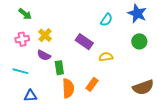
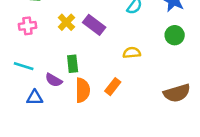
yellow cross: (45, 35) -> (66, 22), moved
purple rectangle: (84, 42) -> (94, 25), moved
purple semicircle: (44, 55) -> (54, 80), moved

